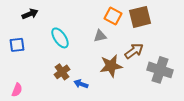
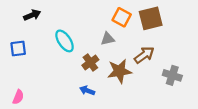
gray cross: (160, 70) -> (172, 75), size x0.7
brown cross: (62, 72) -> (90, 62), moved

